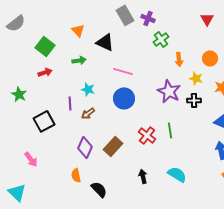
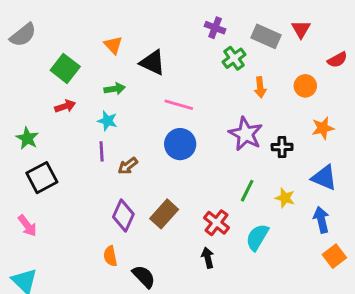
gray rectangle: (125, 15) -> (266, 36), moved, turned -36
yellow star: (196, 78) -> (285, 198), moved
cyan star: (88, 89) -> (107, 121), moved
black square: (44, 121) -> (42, 178), moved
green line: (170, 130) -> (247, 191), turned 35
red cross: (147, 135) -> (217, 223), moved
pink arrow: (31, 159) -> (27, 226), moved
cyan semicircle: (177, 174) -> (257, 237), moved, turned -90

